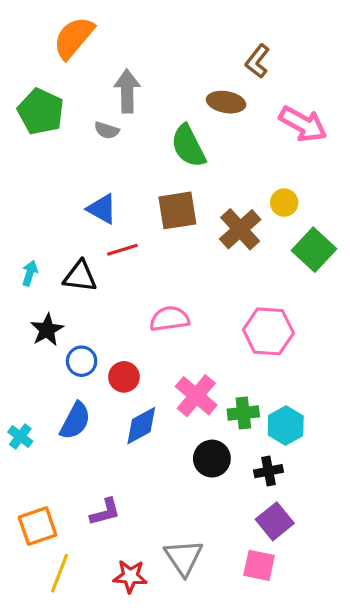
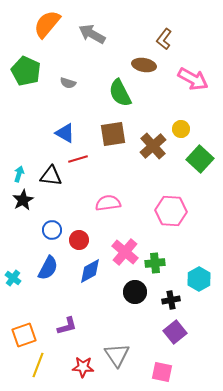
gray arrow: (127, 91) -> (92, 34), moved, turned -60
black star: (47, 330) -> (23, 200), moved
cyan hexagon: (286, 426) -> (199, 279), moved
pink square: (259, 565) -> (162, 372), moved

